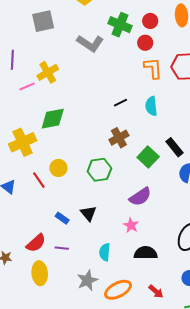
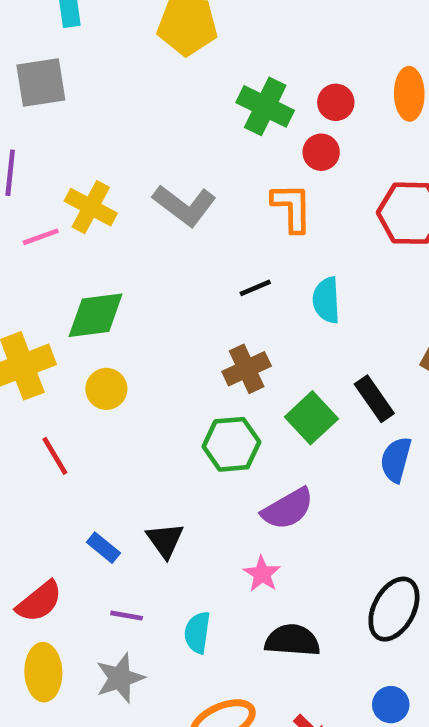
gray square: (43, 21) -> (41, 82), moved
gray L-shape: (90, 43) -> (184, 205), moved
orange L-shape: (153, 68) -> (292, 208), moved
yellow cross: (48, 72) -> (91, 207), turned -35
yellow circle: (58, 168) -> (106, 389), moved
green hexagon: (99, 170) -> (231, 444), moved
purple line: (62, 248) -> (127, 616), moved
gray star: (87, 280) -> (120, 678), moved

